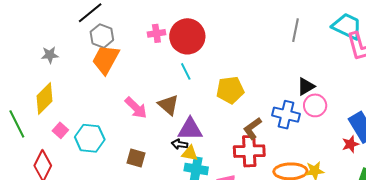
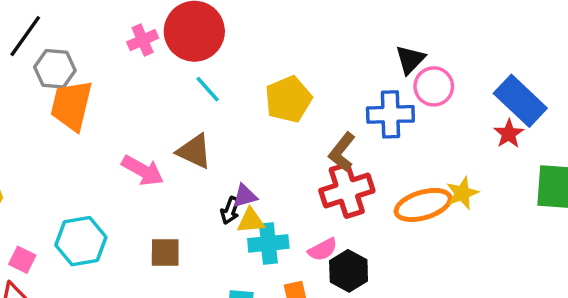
purple triangle: (190, 129) -> (245, 196), moved, size x0.6
pink square: (60, 130) -> (22, 260), moved
black arrow: (180, 144) -> (230, 210), turned -63

